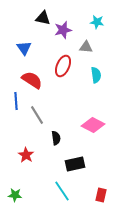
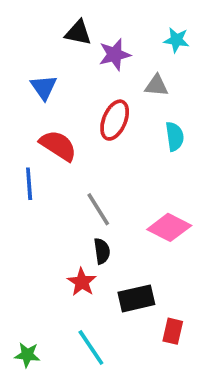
gray line: (37, 115) -> (98, 209), moved
red star: (26, 155) -> (82, 282), moved
cyan line: (62, 191) -> (91, 348), moved
red rectangle: (101, 195) -> (173, 331), moved

